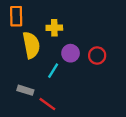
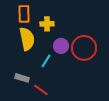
orange rectangle: (16, 16) -> (24, 14), moved
red circle: (97, 56) -> (84, 48), size x1.6

